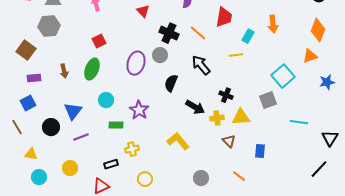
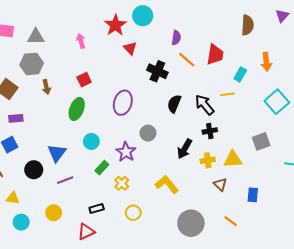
orange line: (198, 33) -> (187, 60), moved
gray circle: (160, 55) -> (148, 133), moved
black arrow: (201, 65) -> (205, 105), moved
brown arrow: (64, 71) -> (46, 87), moved
cyan square: (283, 76) -> (277, 102), moved
black semicircle: (171, 83) -> (174, 104), moved
black cross: (226, 95) -> (210, 131), moved, turned -32
black arrow: (195, 107) -> (185, 149), turned 90
green rectangle: (116, 125) -> (102, 168), turned -48
yellow cross: (132, 149) -> (122, 183), moved, turned -32
gray circle: (201, 178) -> (191, 223), size x1.6
yellow circle: (145, 179) -> (133, 213), moved

